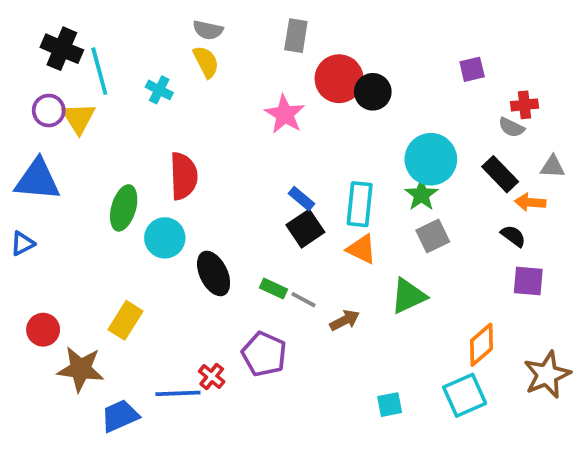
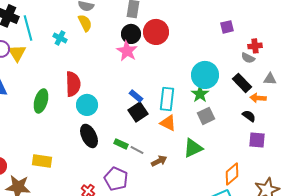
black circle: (373, 92) -> (131, 34), moved
cyan circle: (165, 238) -> (87, 105), moved
yellow rectangle: (126, 320) -> (42, 161), turned 66

